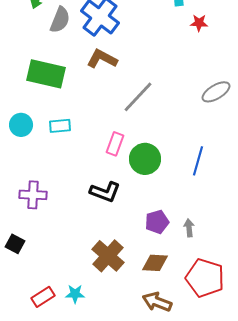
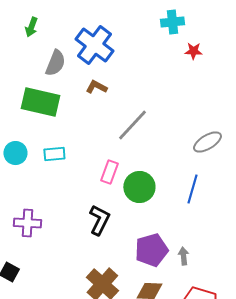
gray semicircle: (60, 20) -> (55, 63), moved
brown L-shape: (102, 59) -> (96, 87), size x0.7
gray ellipse: (216, 92) -> (207, 142), moved
black L-shape: (105, 192) -> (99, 220), turned -84
purple pentagon: (157, 222) -> (151, 250), size x1.4

